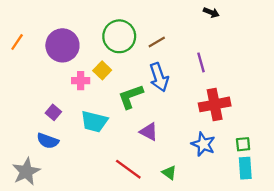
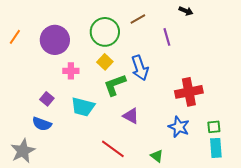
brown line: (157, 42) -> (138, 19), moved
purple line: (201, 62) -> (167, 37), moved
yellow square: (102, 70) -> (105, 62), moved
green triangle: (169, 173) -> (157, 156), moved

